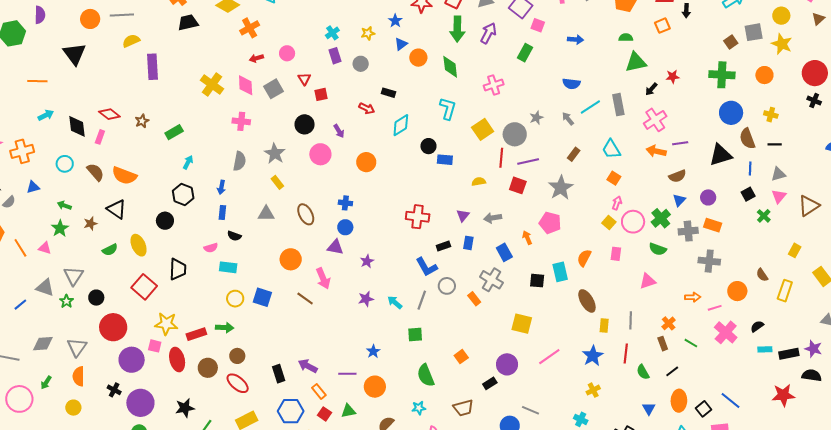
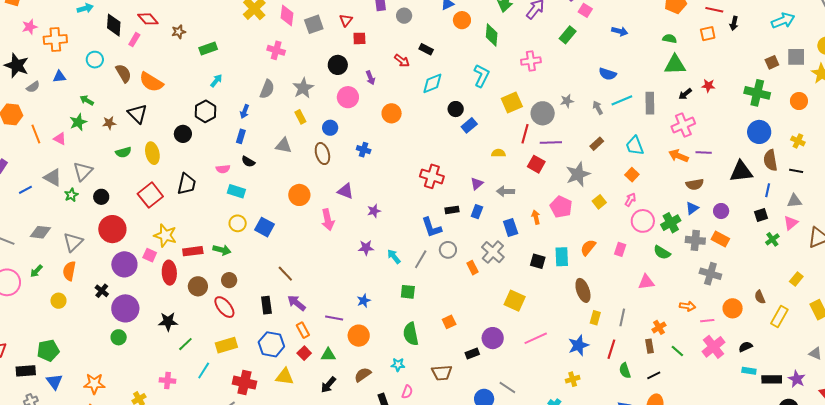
blue rectangle: (445, 160) -> (469, 125), turned -56
yellow square: (609, 223) -> (599, 202), moved
blue circle: (345, 227) -> (330, 128), moved
brown line: (305, 299) -> (285, 274), moved

